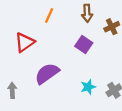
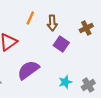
brown arrow: (87, 13) -> (52, 23), moved

